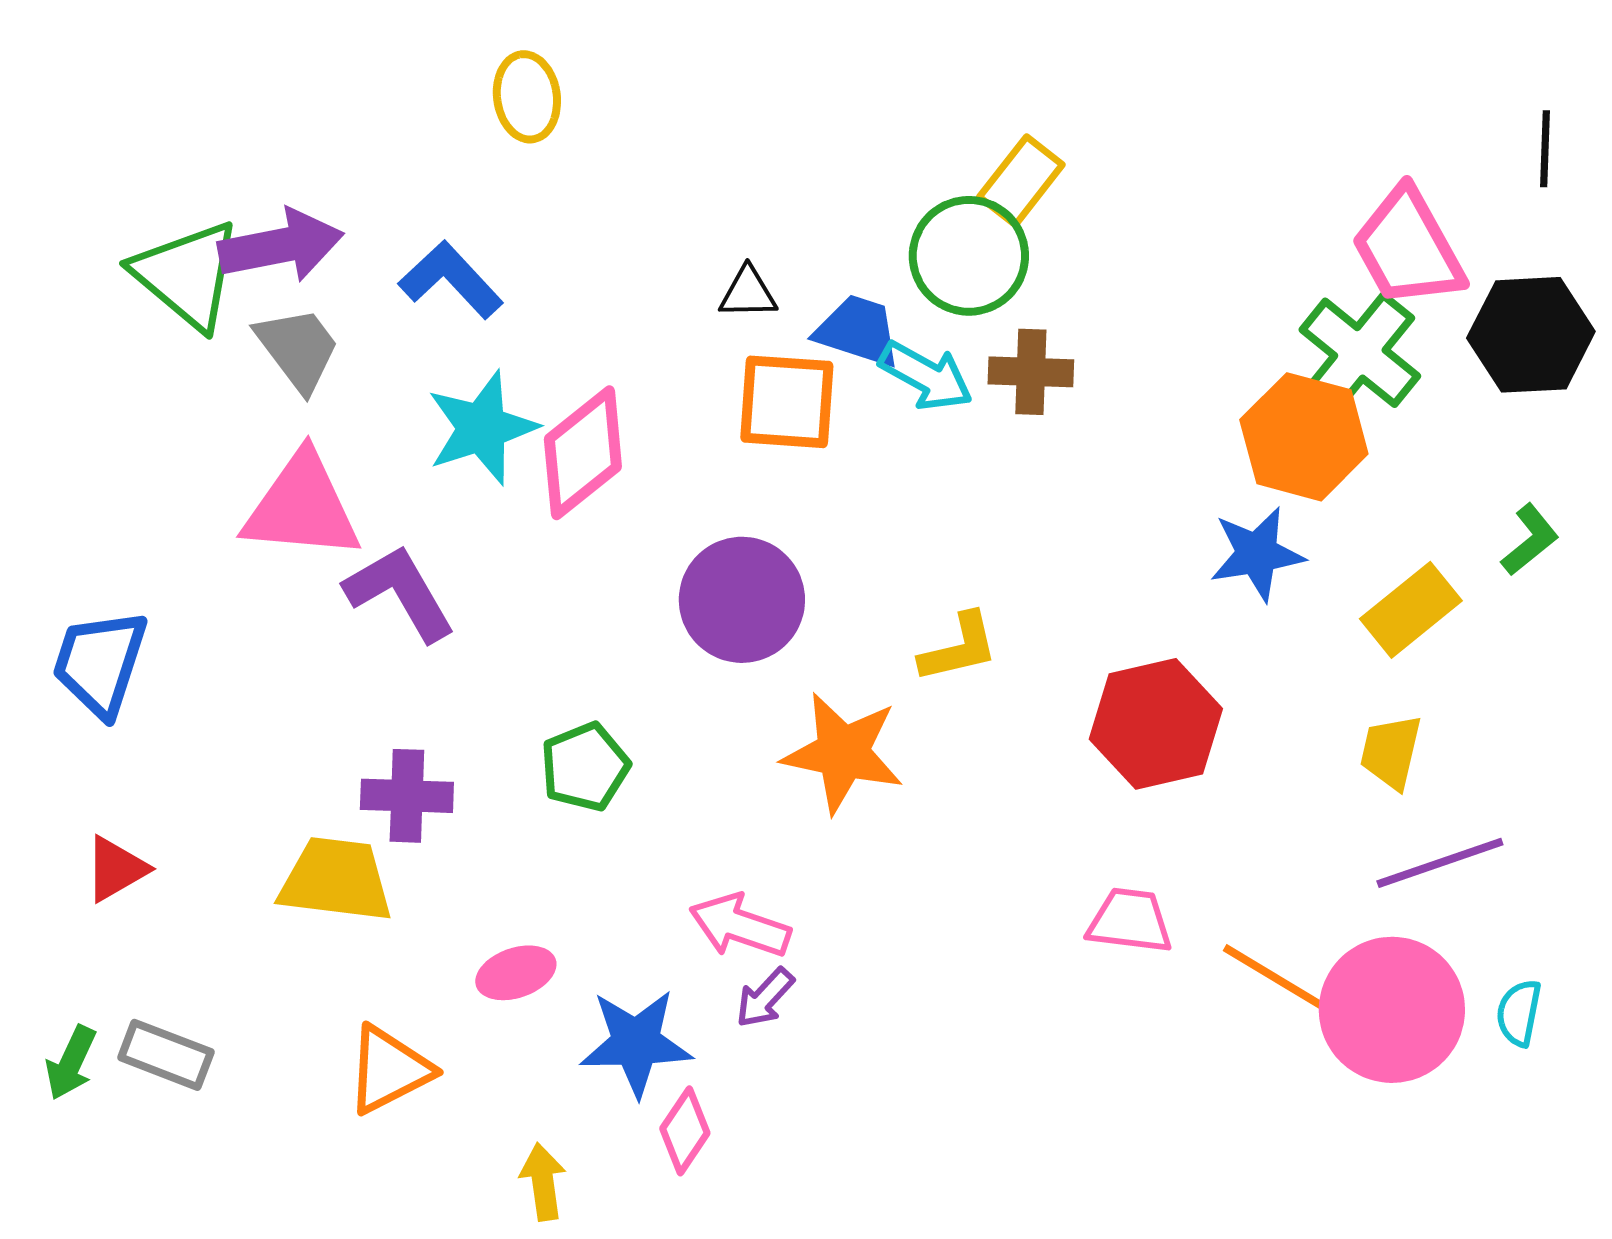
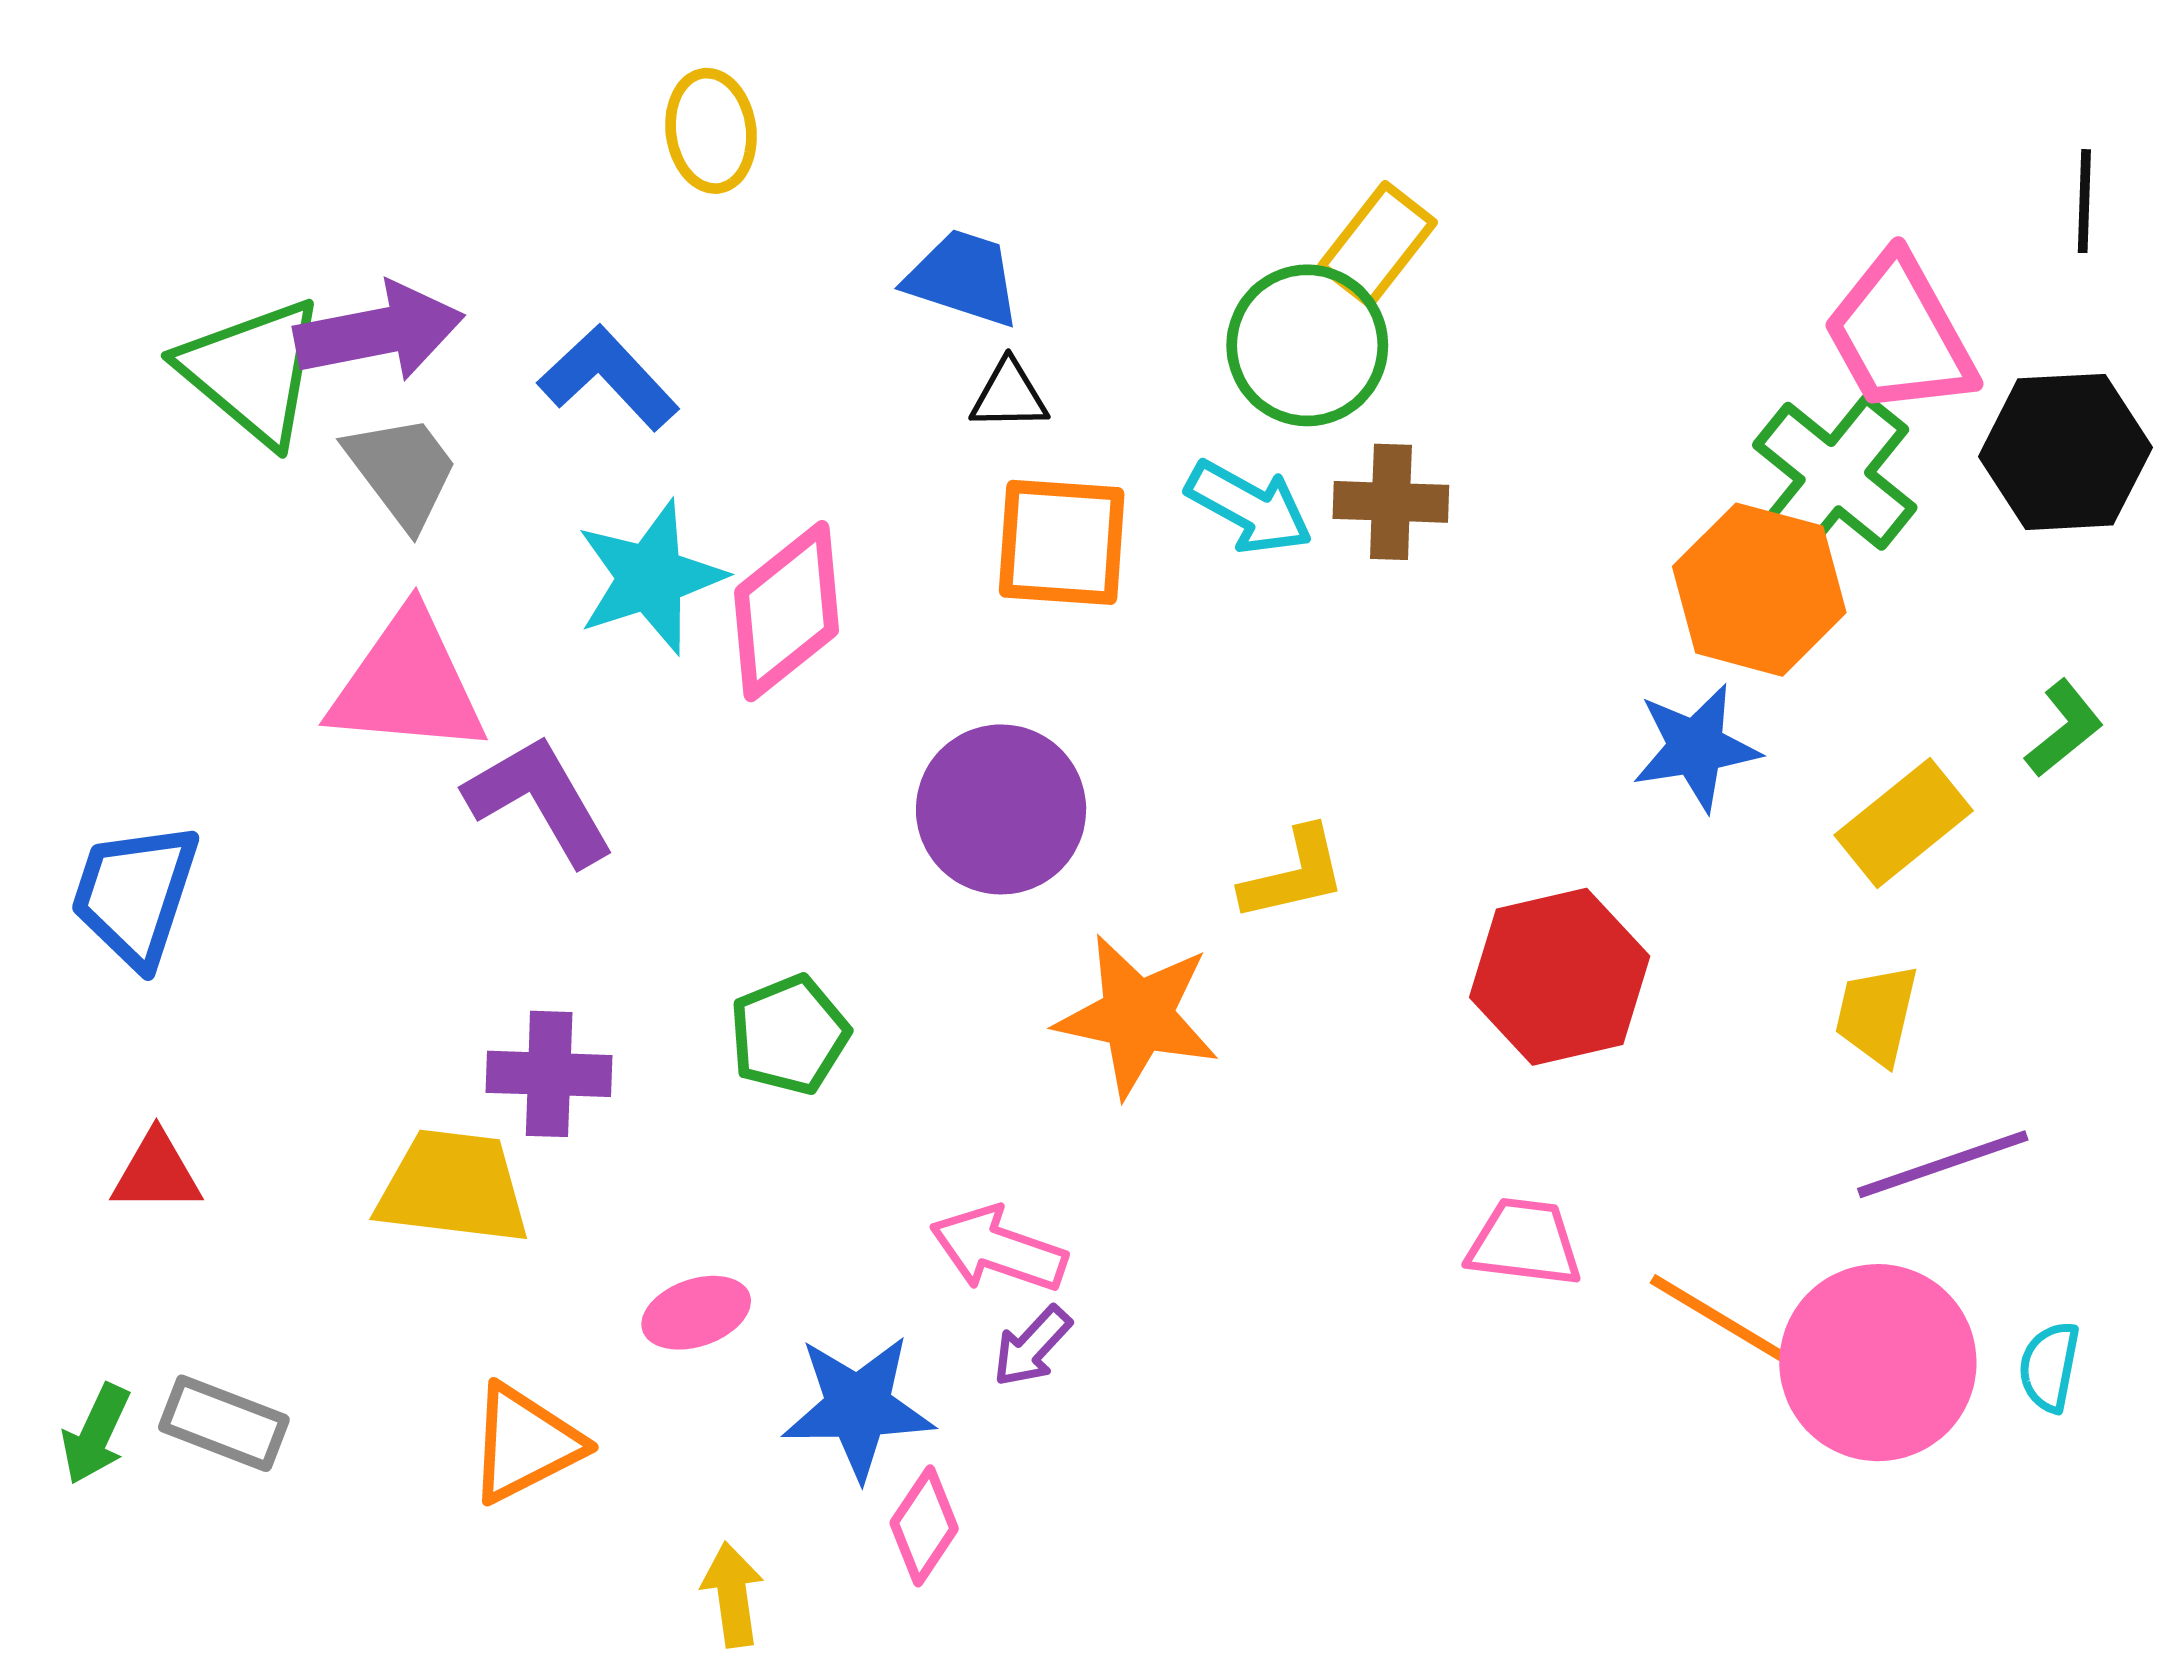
blue trapezoid: (858, 331) -> (963, 278), moved
red triangle: (116, 869) -> (156, 1172), turned 30

